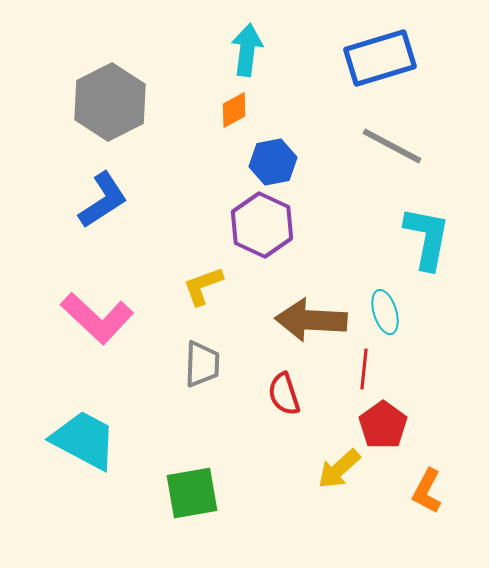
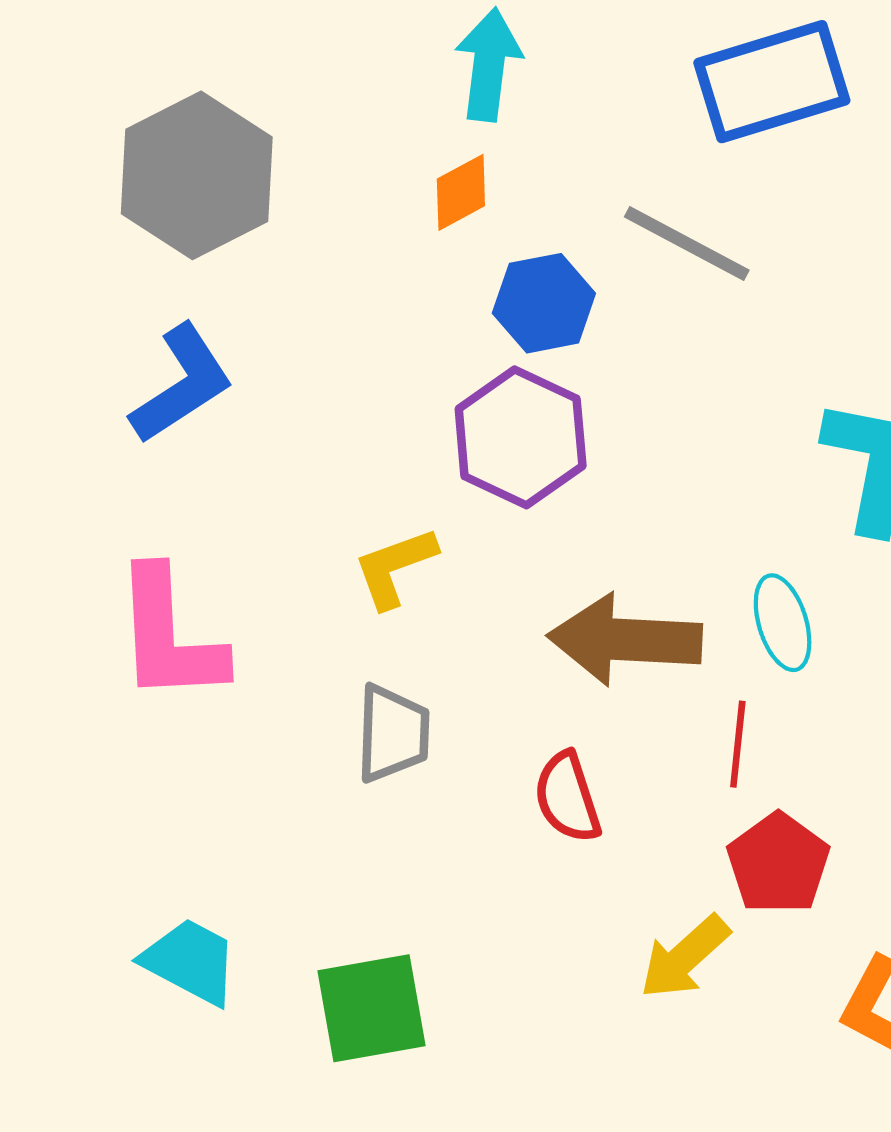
gray line: (392, 146) -> (687, 244), moved
pink L-shape: (97, 318) -> (169, 635), turned 44
cyan trapezoid: (84, 440) -> (190, 961), moved, size x0.7

